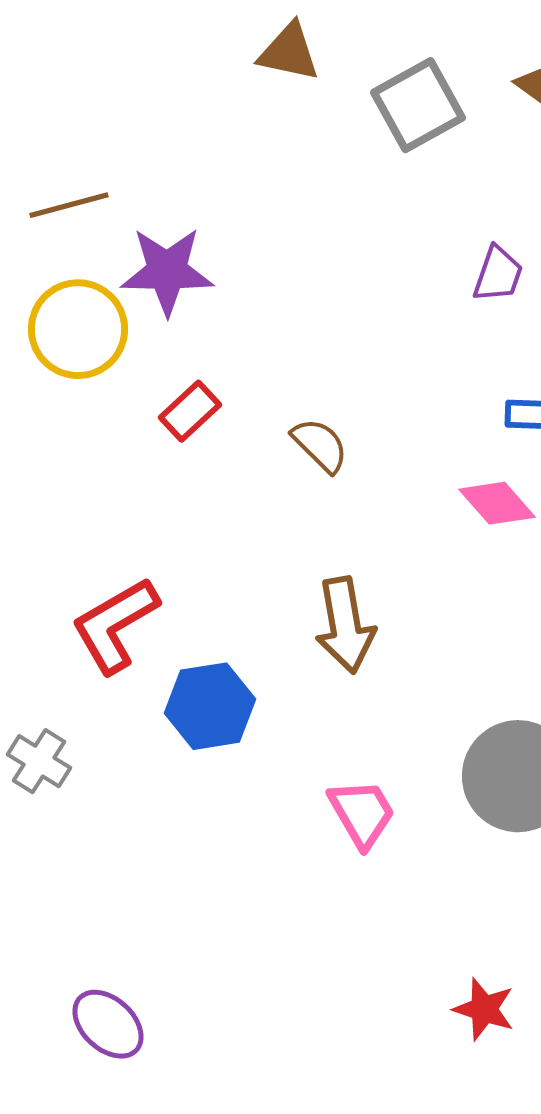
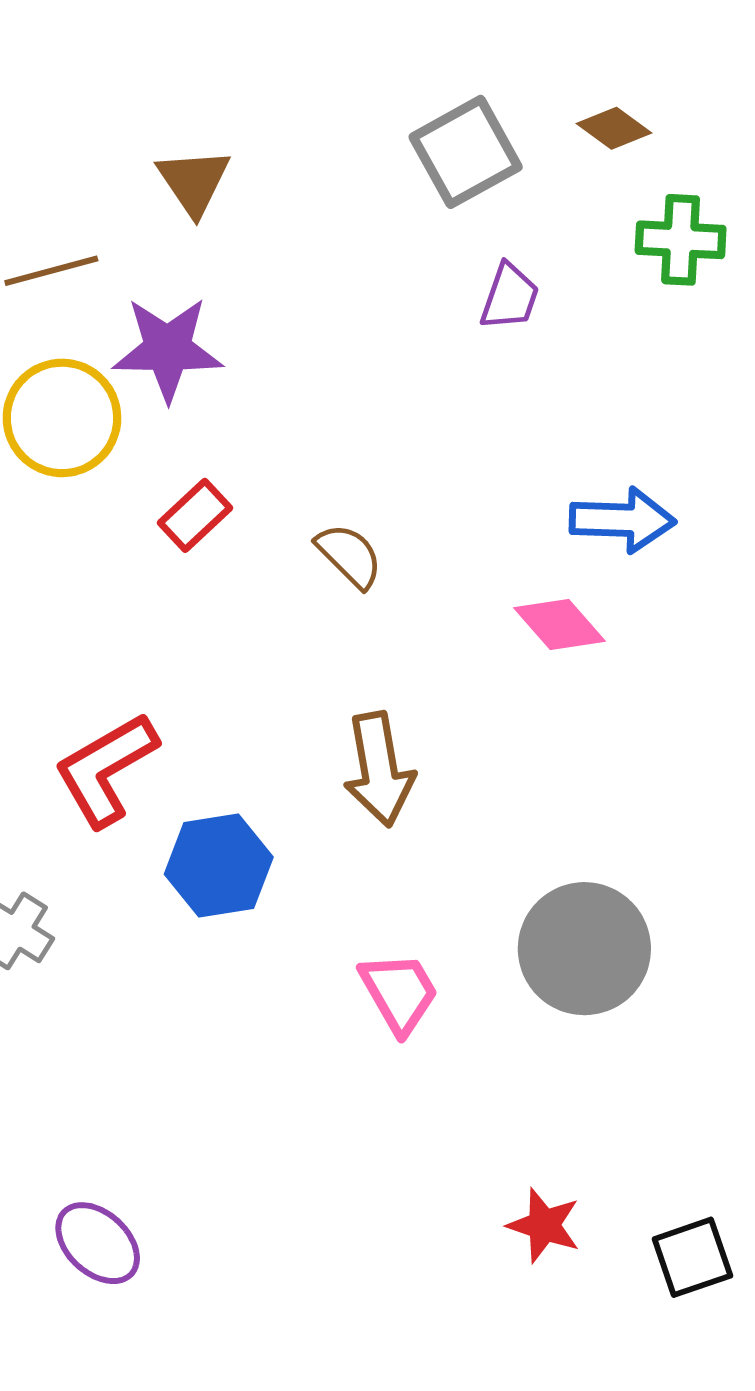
brown triangle: (289, 52) -> (194, 182), moved, turned 44
purple trapezoid: (498, 274) -> (510, 297), moved

